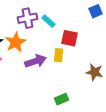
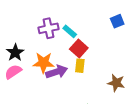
red square: (70, 38) -> (79, 49), moved, turned 30
orange star: (16, 42) -> (43, 63), moved, turned 30

